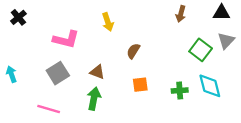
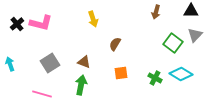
black cross: (18, 17) -> (17, 24), moved
pink L-shape: (66, 39) -> (41, 23), moved
cyan diamond: (210, 86) -> (181, 74), turned -45
green cross: (180, 90) -> (155, 78), turned 32

